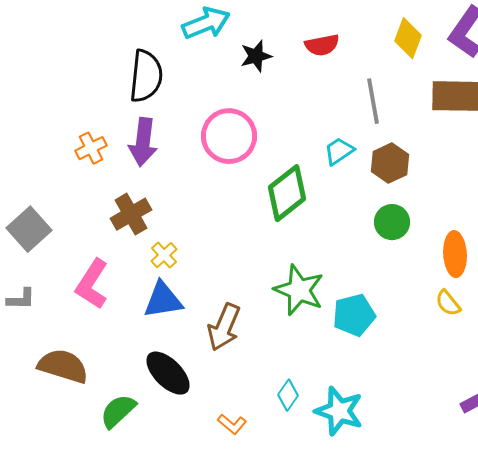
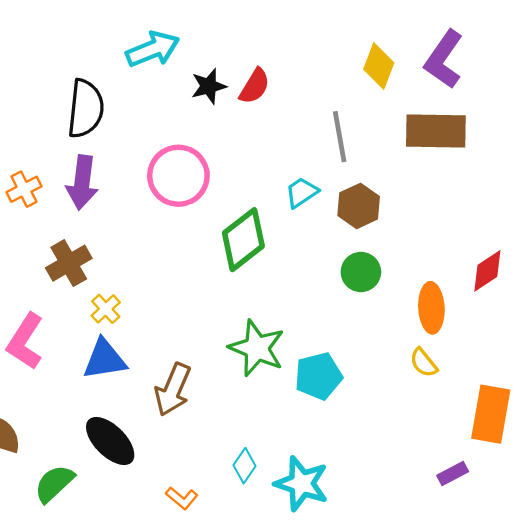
red semicircle: (322, 45) -> (255, 86), moved, turned -48

